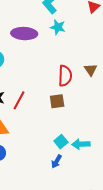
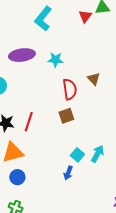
cyan star: (58, 27) -> (56, 60), moved
cyan arrow: (81, 144) -> (97, 154), turned 132
blue arrow: (56, 161) -> (68, 173), moved

